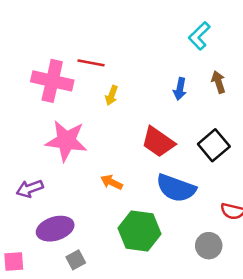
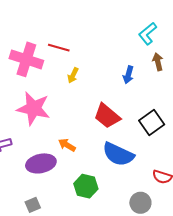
brown arrow: (218, 82) -> (158, 62), moved
purple ellipse: (55, 229) -> (41, 163), moved
green hexagon: (139, 231) -> (86, 186), size x0.7

